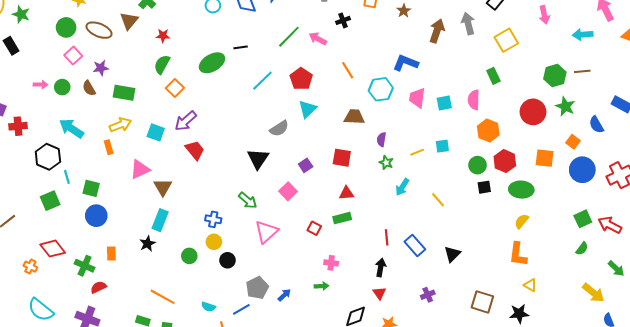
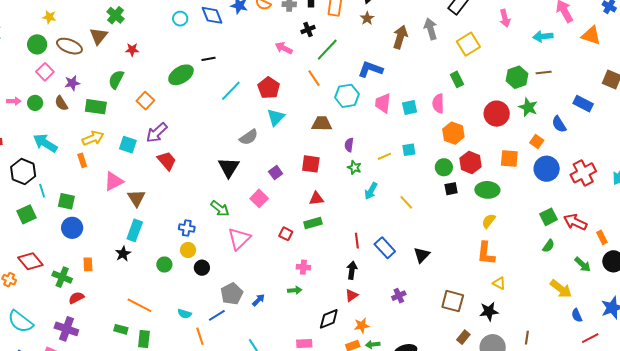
green line: (289, 37) -> (327, 50), moved
green semicircle: (162, 64) -> (116, 79), moved
red triangle: (379, 293) -> (352, 295), turned 32

